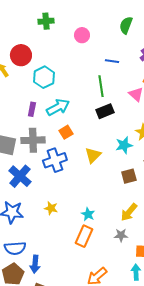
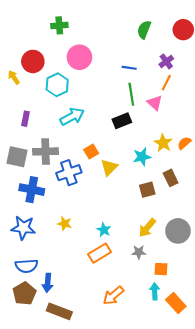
pink circle: (82, 35) -> (79, 57), moved, size x1.5
green line: (101, 86) -> (131, 94), moved
purple rectangle: (32, 109) -> (25, 119), moved
orange square: (66, 132) -> (91, 151), moved
blue cross: (20, 176) -> (32, 190), turned -30
orange rectangle: (84, 236) -> (100, 253), turned 35

